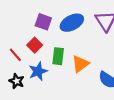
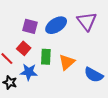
blue star: (38, 71) -> (29, 72), turned 30

